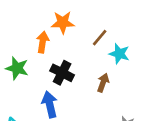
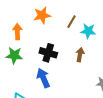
orange arrow: (43, 42) -> (17, 32), moved

